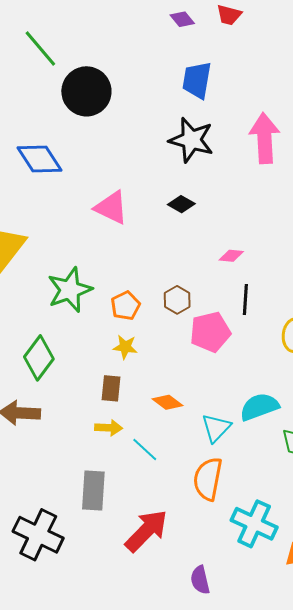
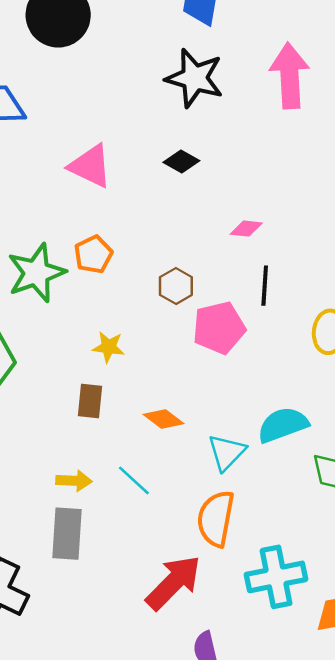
orange pentagon: (125, 306) -> (93, 254), moved
yellow arrow: (109, 428) -> (74, 481), moved
cyan cross: (254, 524) -> (276, 577), turned -36
red arrow: (146, 531) -> (173, 582), moved

